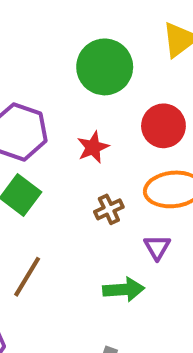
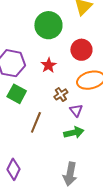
purple triangle: (157, 247) -> (76, 110), moved
brown line: (27, 277) -> (36, 122), moved

